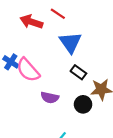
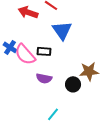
black rectangle: (78, 72) -> (44, 51), moved, turned -32

